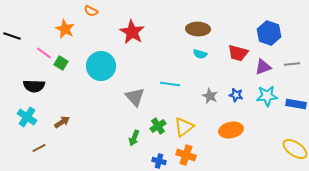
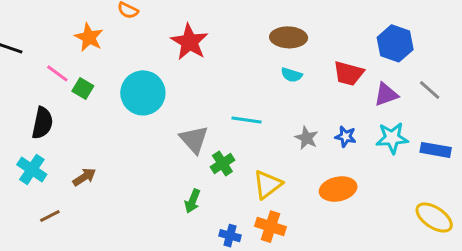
gray line: (292, 64) -> (430, 90), turned 49
black semicircle: (34, 86) -> (42, 123), turned -80
green cross: (158, 126) -> (222, 163), moved

